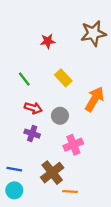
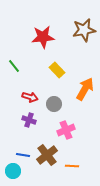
red star: (48, 41) -> (43, 37), size x1.6
green line: (24, 79) -> (14, 66), moved
blue line: (14, 169) -> (23, 155), moved
orange line: (70, 191) -> (72, 166), moved

